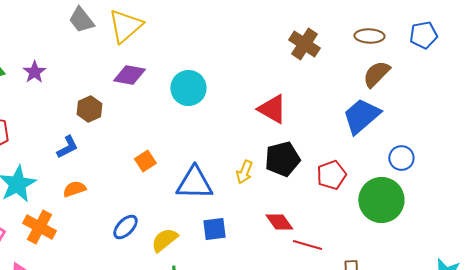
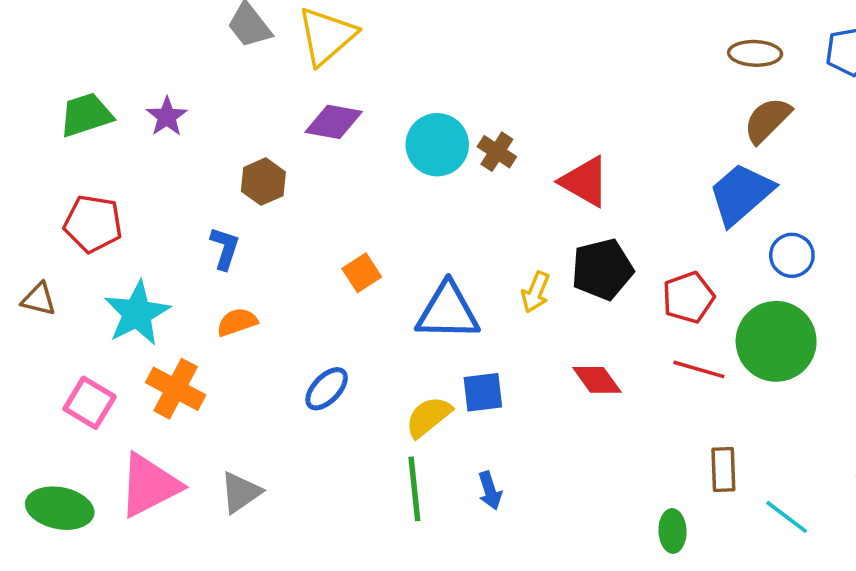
brown cross: (304, 44) -> (497, 152), moved, size x0.7
blue L-shape: (67, 147) -> (225, 248), turned -45
blue circle: (401, 158) -> (792, 255), moved
yellow semicircle: (164, 240) -> (428, 417), moved
red line: (307, 245) -> (699, 369), moved

